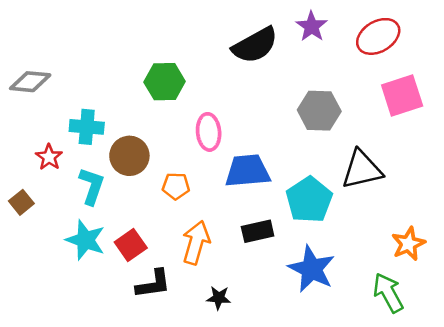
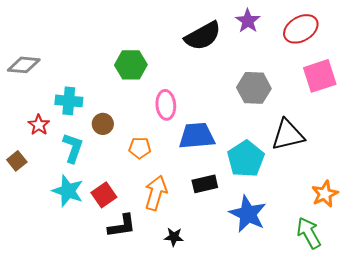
brown circle: (129, 156) -> (103, 124), size x0.7

